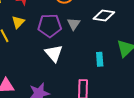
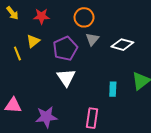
gray triangle: (74, 24) -> (92, 39), moved
purple pentagon: (50, 26) -> (65, 48), turned -30

